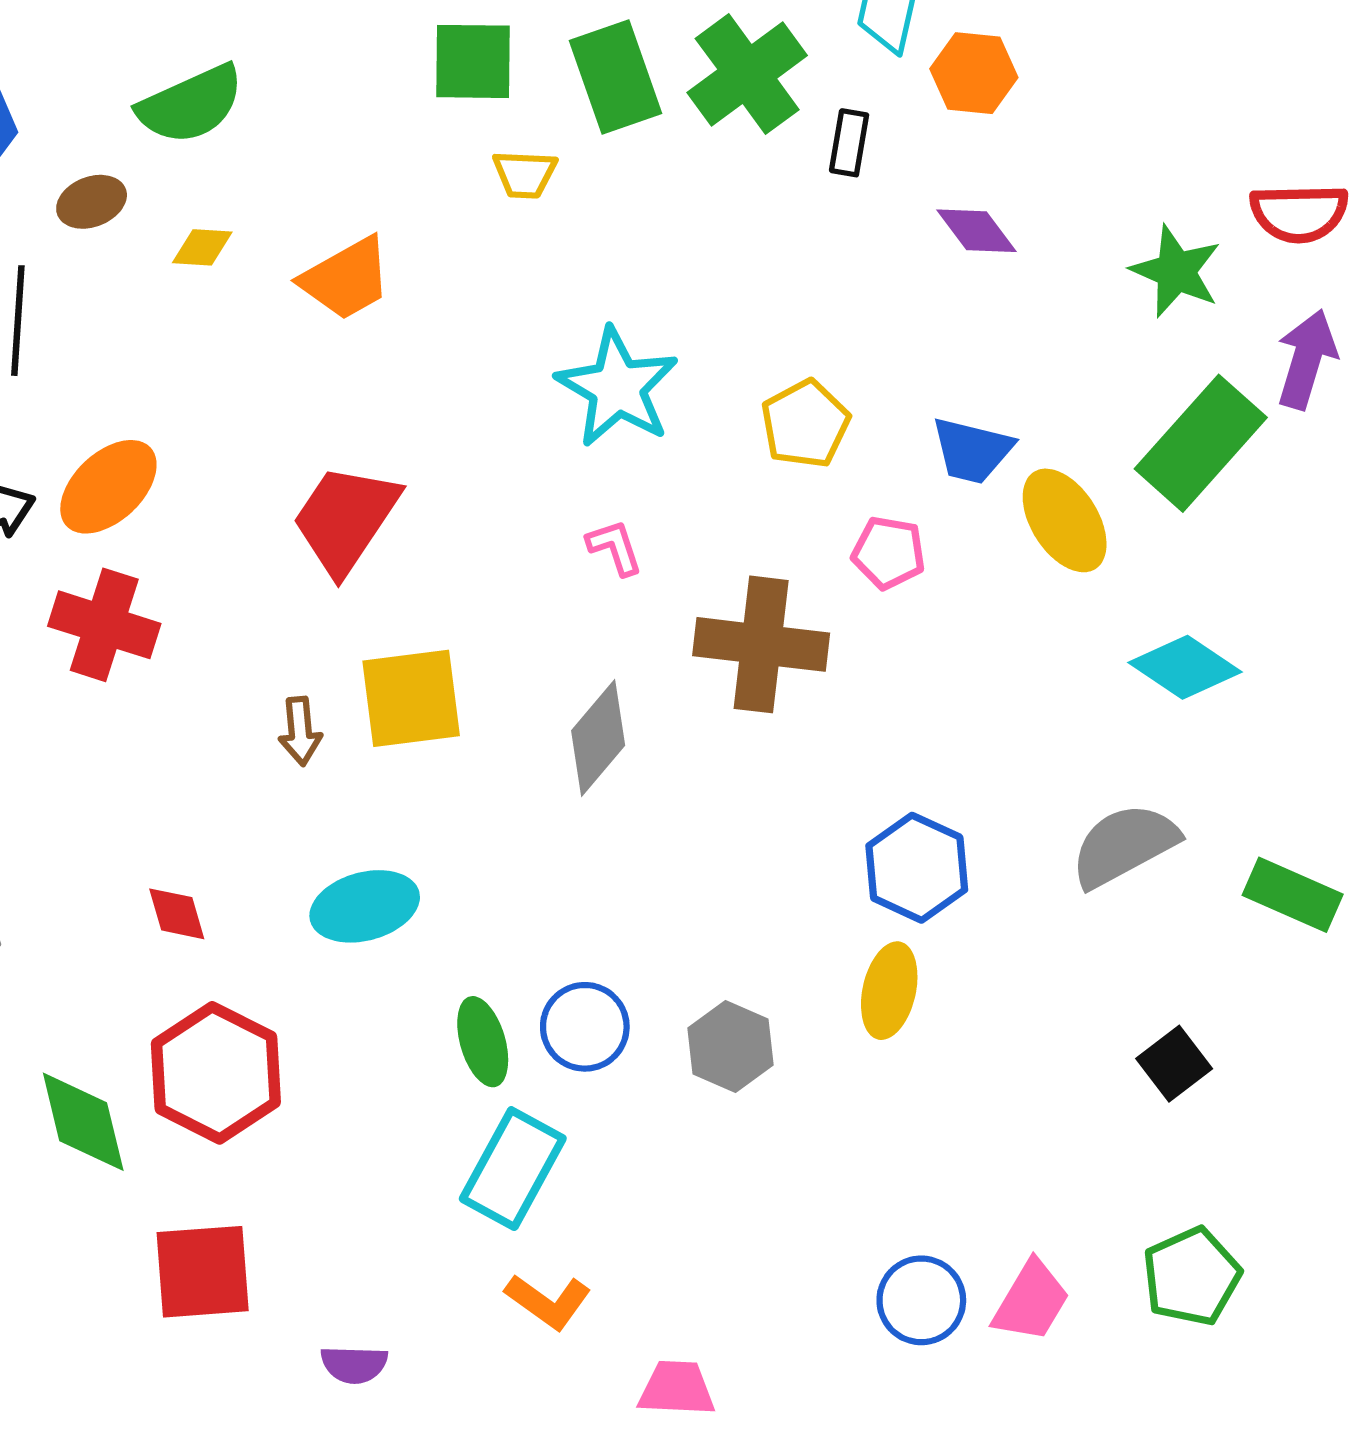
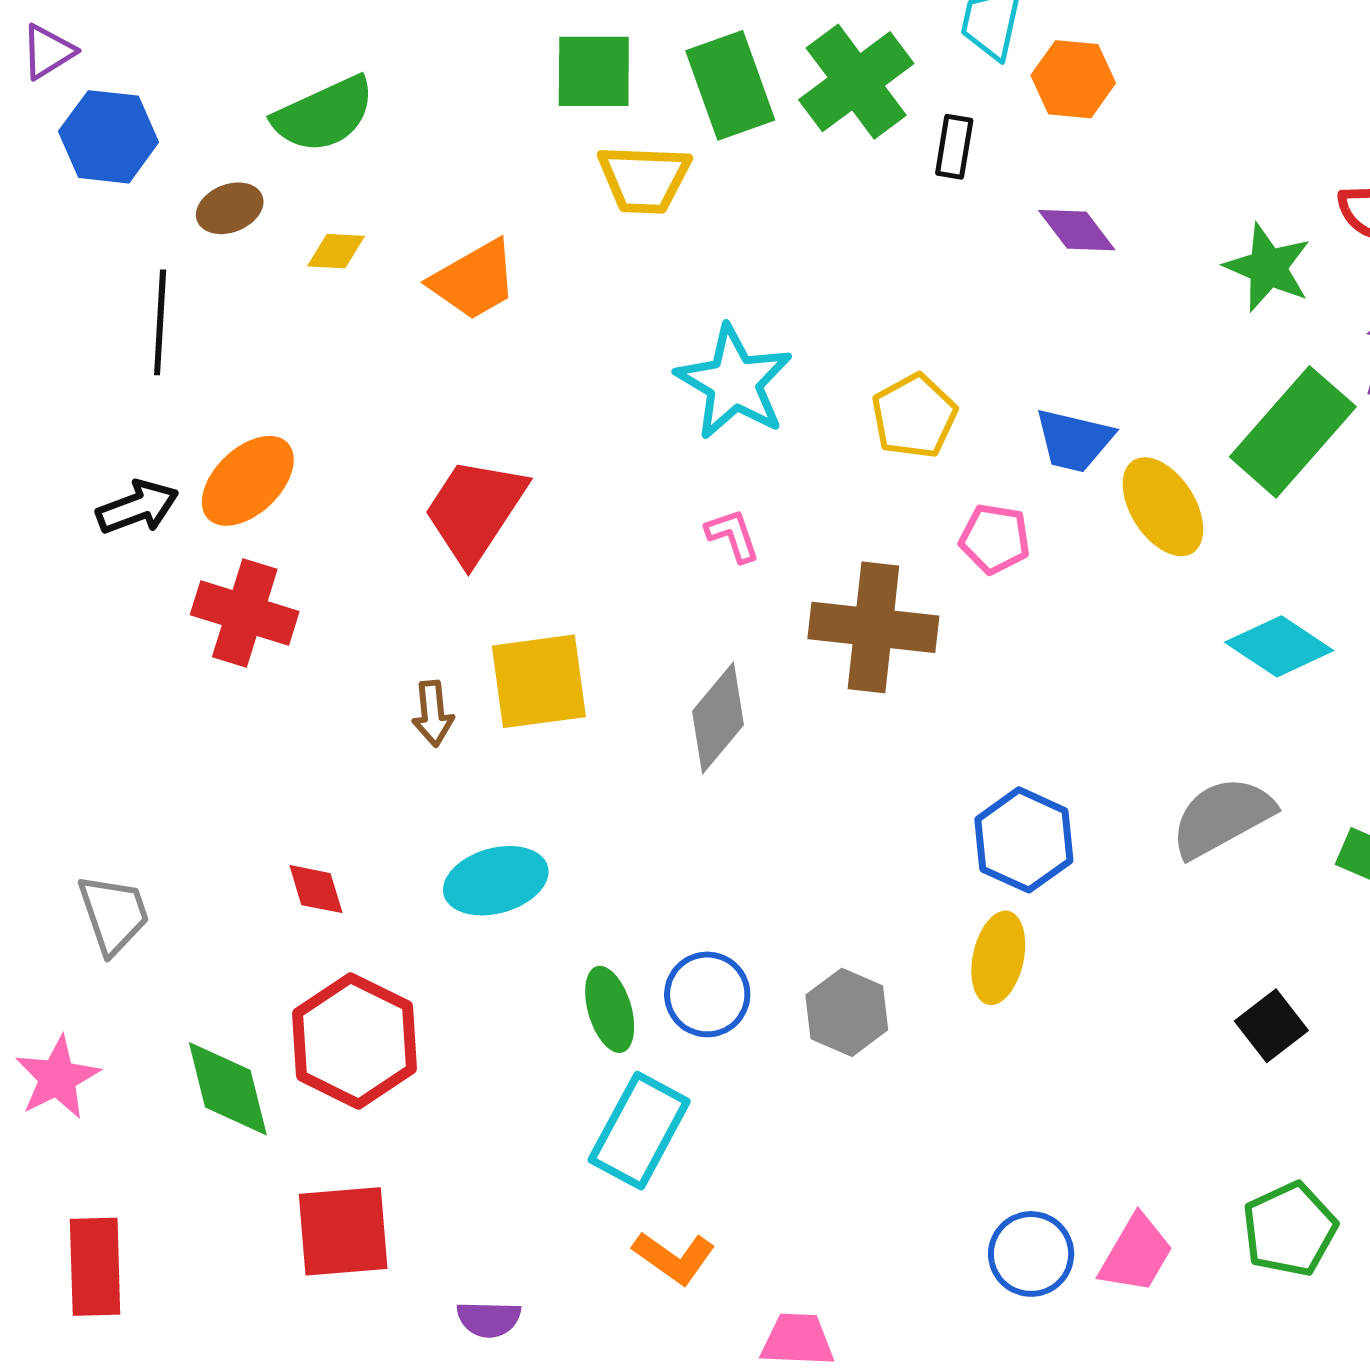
yellow trapezoid: (525, 174) -> (644, 179), size x1.5

